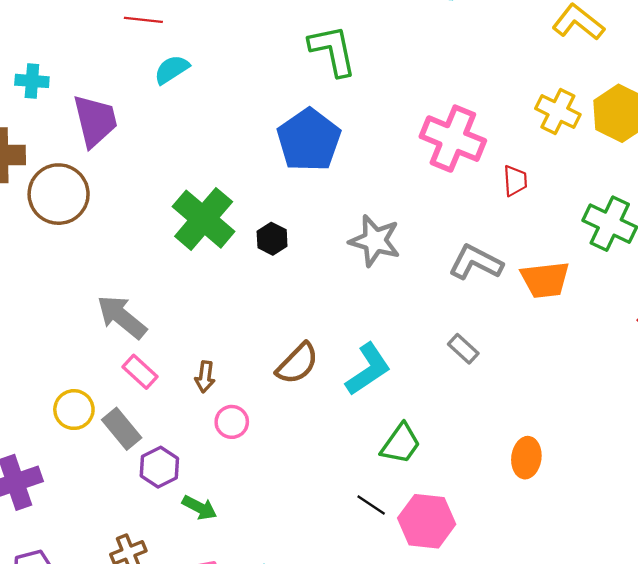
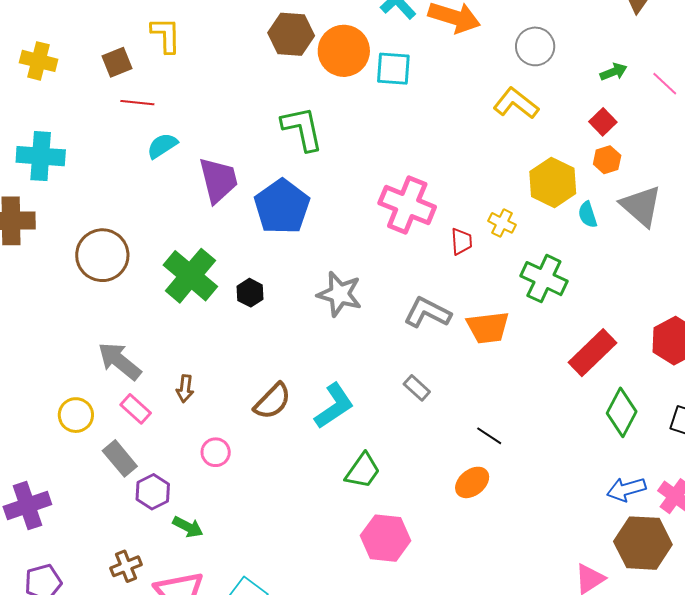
cyan cross: (32, 81) -> (41, 156), size x1.6
yellow cross: (558, 112) -> (502, 223), moved, size x0.7
purple trapezoid: (95, 121) -> (218, 180), moved
brown circle: (59, 194) -> (102, 255), moved
brown arrow: (205, 377) -> (185, 389), moved
yellow circle: (74, 410) -> (76, 415), moved
orange ellipse: (526, 458) -> (472, 482), turned 44
black line: (371, 505) -> (489, 436), moved

